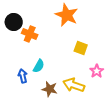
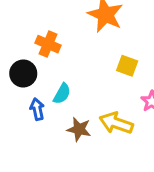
black circle: (14, 22) -> (23, 73), moved

